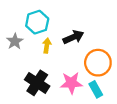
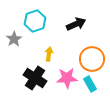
black arrow: (73, 37) -> (76, 24), moved
yellow arrow: (47, 46) -> (49, 54), moved

